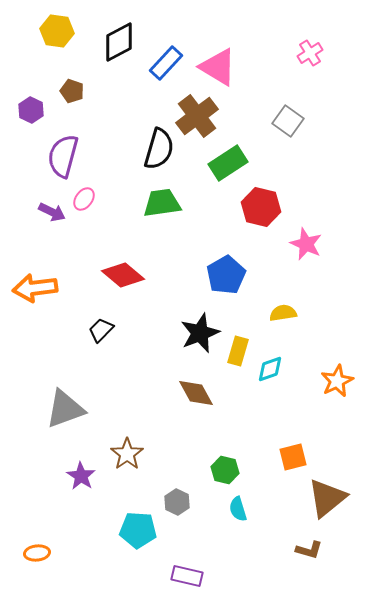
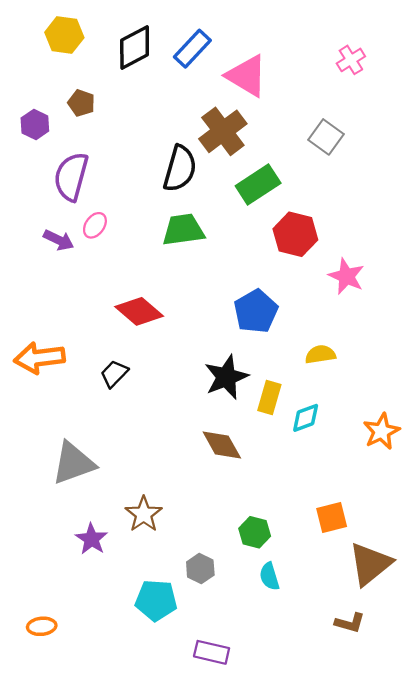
blue rectangle: (166, 63) -> (192, 49), moved
orange arrow: (35, 288) -> (39, 358), moved

